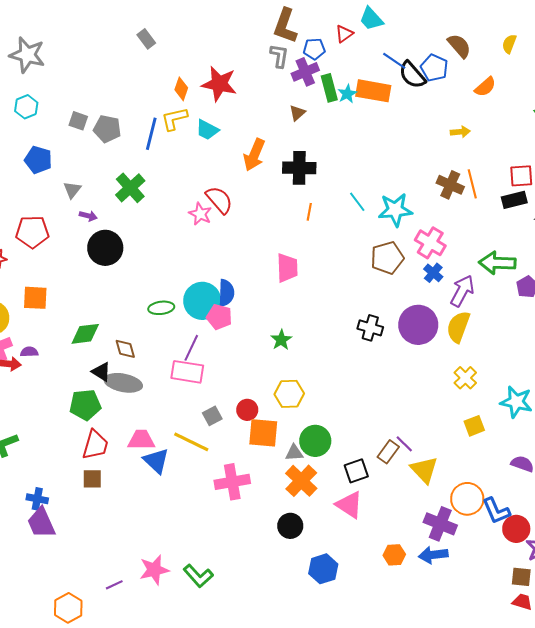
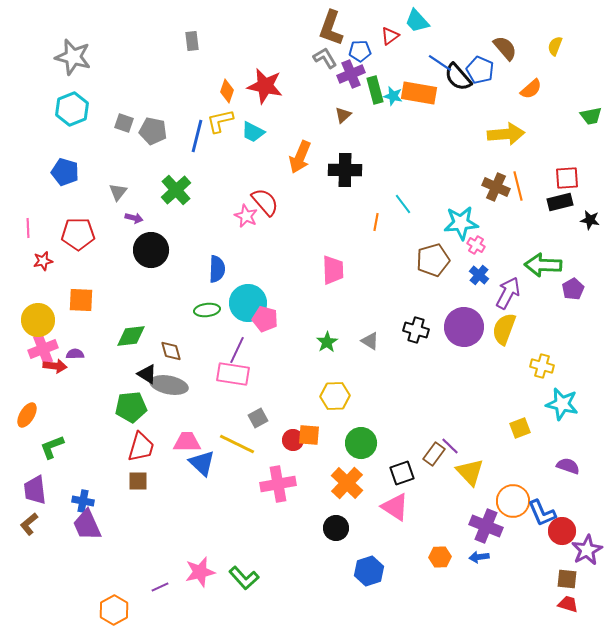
gray rectangle: (146, 39) -> (192, 41), turned 30
gray L-shape: (279, 56) -> (325, 58), turned -40
cyan star: (347, 94) -> (393, 96), turned -30
cyan hexagon: (26, 107) -> (72, 109), size x1.4
yellow arrow: (460, 132) -> (506, 134), size x1.8
blue pentagon: (38, 160) -> (65, 172), moved
cyan star: (395, 210) -> (461, 223), moved
orange line: (309, 212) -> (376, 222), moved
pink cross: (430, 243) -> (476, 245), size x0.6
blue semicircle: (226, 293) -> (217, 269), moved
yellow cross: (465, 378) -> (542, 366), moved, turned -30
red circle: (247, 410) -> (293, 440), moved
orange square: (263, 433) -> (309, 435), size x0.7
gray triangle: (294, 453) -> (370, 341), moved, turned 36
blue arrow: (433, 555) -> (479, 557), size x0.7

